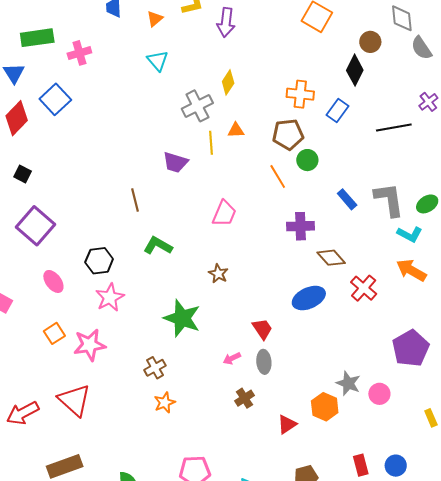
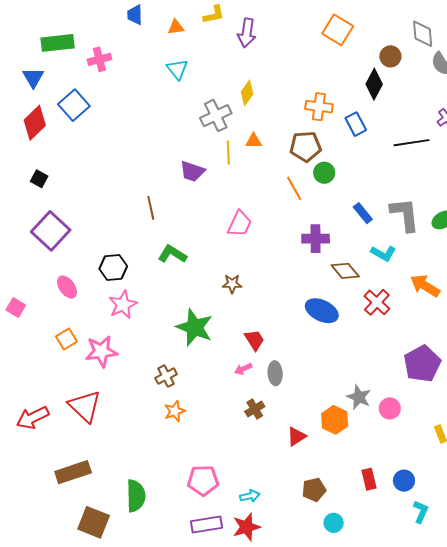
orange triangle: (155, 19) -> (176, 27), turned 30
blue rectangle: (338, 110) -> (356, 124), turned -65
cyan L-shape: (410, 234) -> (383, 253), moved
brown star: (218, 274) -> (232, 284), turned -30
blue ellipse: (309, 298) -> (322, 311), turned 48
red trapezoid: (262, 329) -> (254, 340), moved

